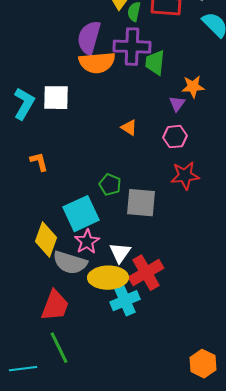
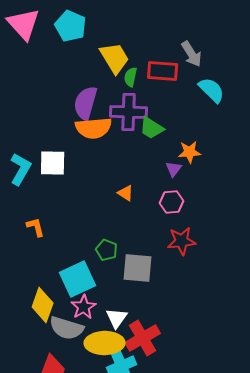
green trapezoid: (155, 63) -> (152, 128), turned -64

